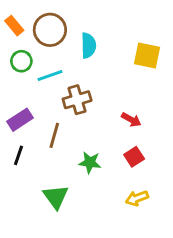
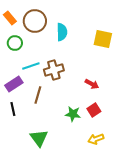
cyan line: (50, 75) -> (31, 66), moved
black line: (19, 155) -> (13, 109), turned -32
green star: (90, 163) -> (73, 114), moved

